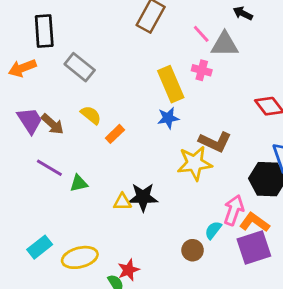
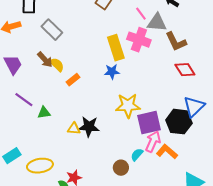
pink cross: (202, 70) -> (139, 40), size x1.6
brown arrow: (52, 124) -> (45, 60), moved
brown L-shape: (215, 142) -> (176, 42), moved, turned 35
purple square: (254, 248) -> (149, 123), moved

